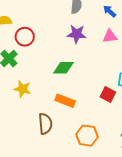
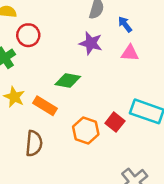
blue arrow: (110, 11) -> (125, 24), moved
orange rectangle: (65, 101) -> (45, 106), moved
orange hexagon: (87, 136) -> (86, 131), moved

